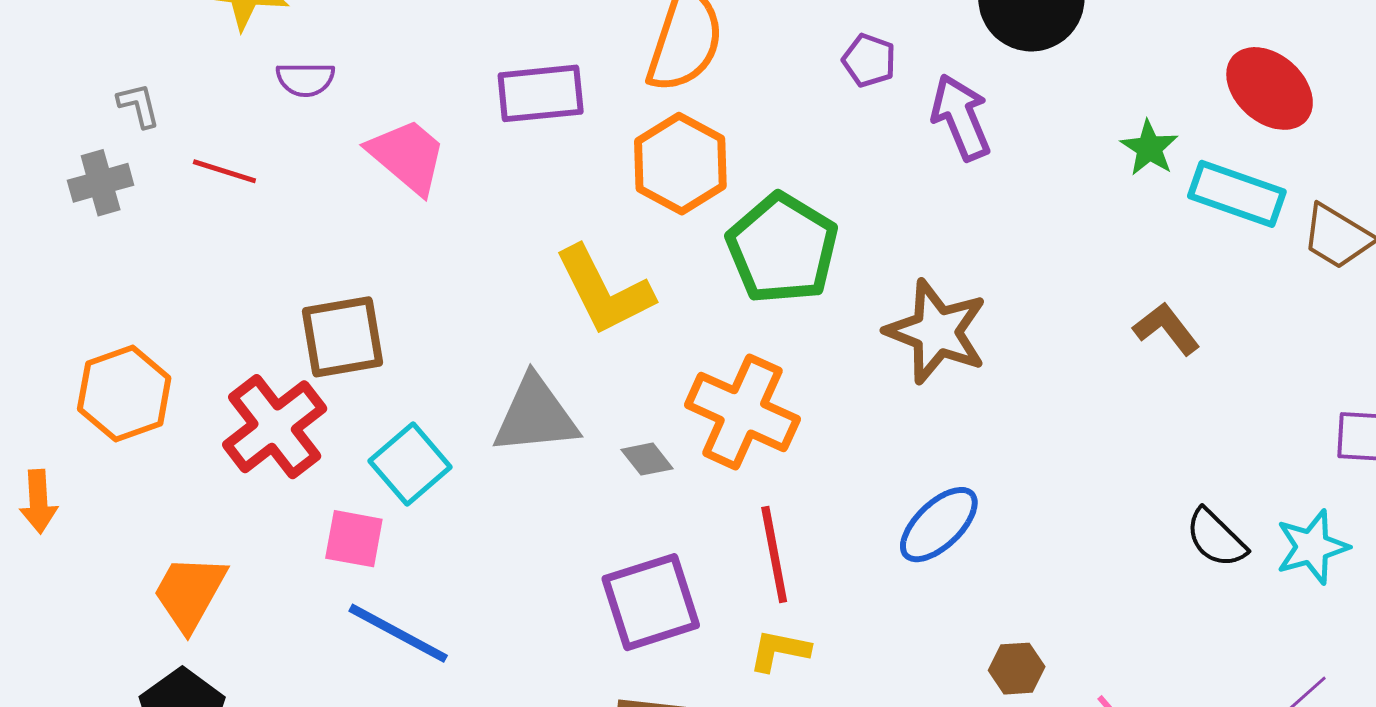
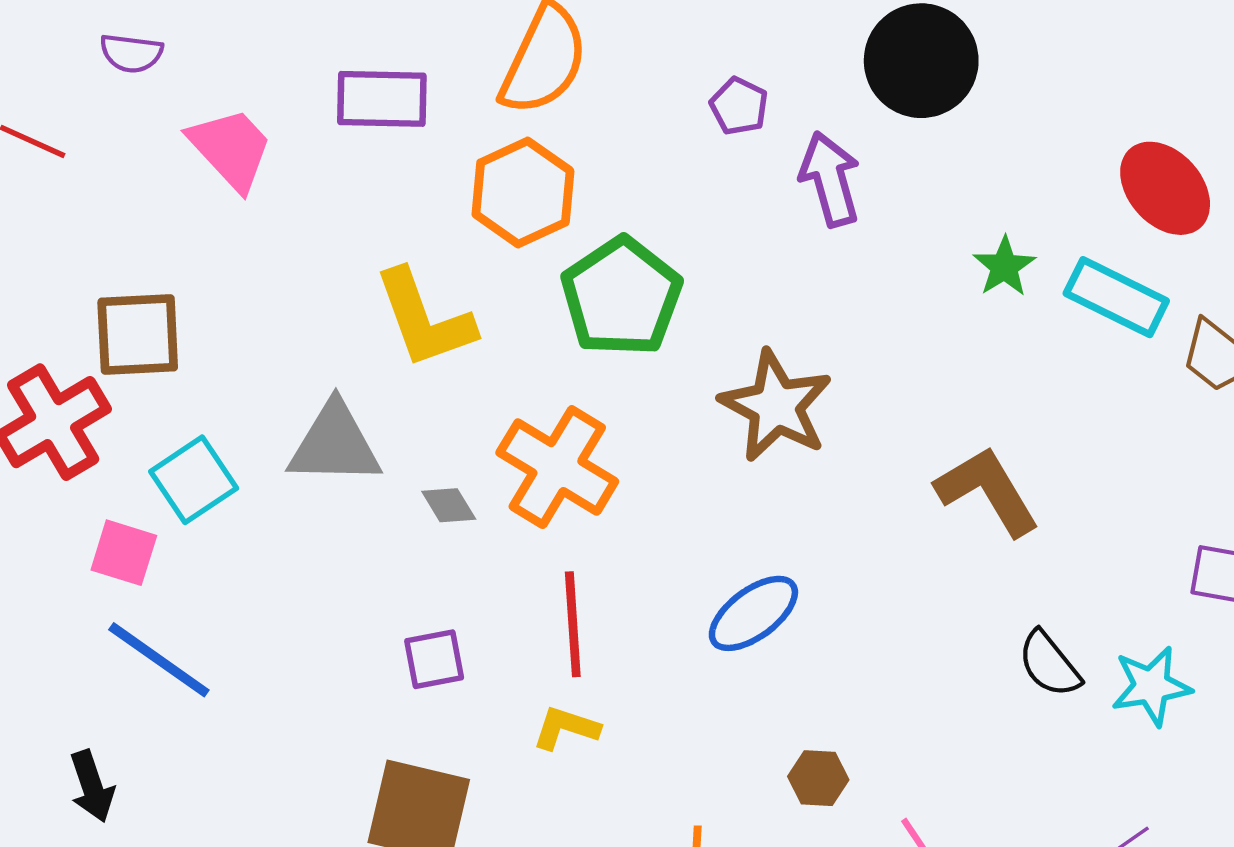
green star: (1149, 148) -> (1004, 267), moved
brown L-shape: (1166, 329) -> (988, 491), moved, size x1.5
purple square: (651, 602) -> (434, 659), size x0.6

